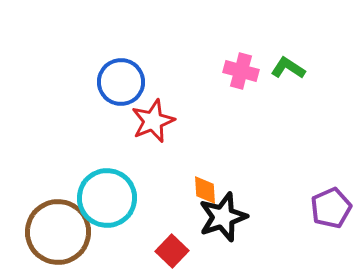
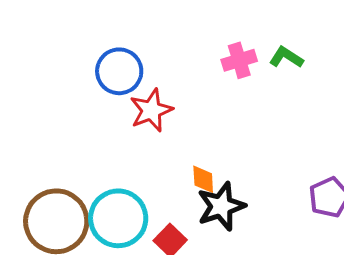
pink cross: (241, 71) -> (239, 60), turned -32
cyan circle: (107, 198) -> (118, 218), moved

